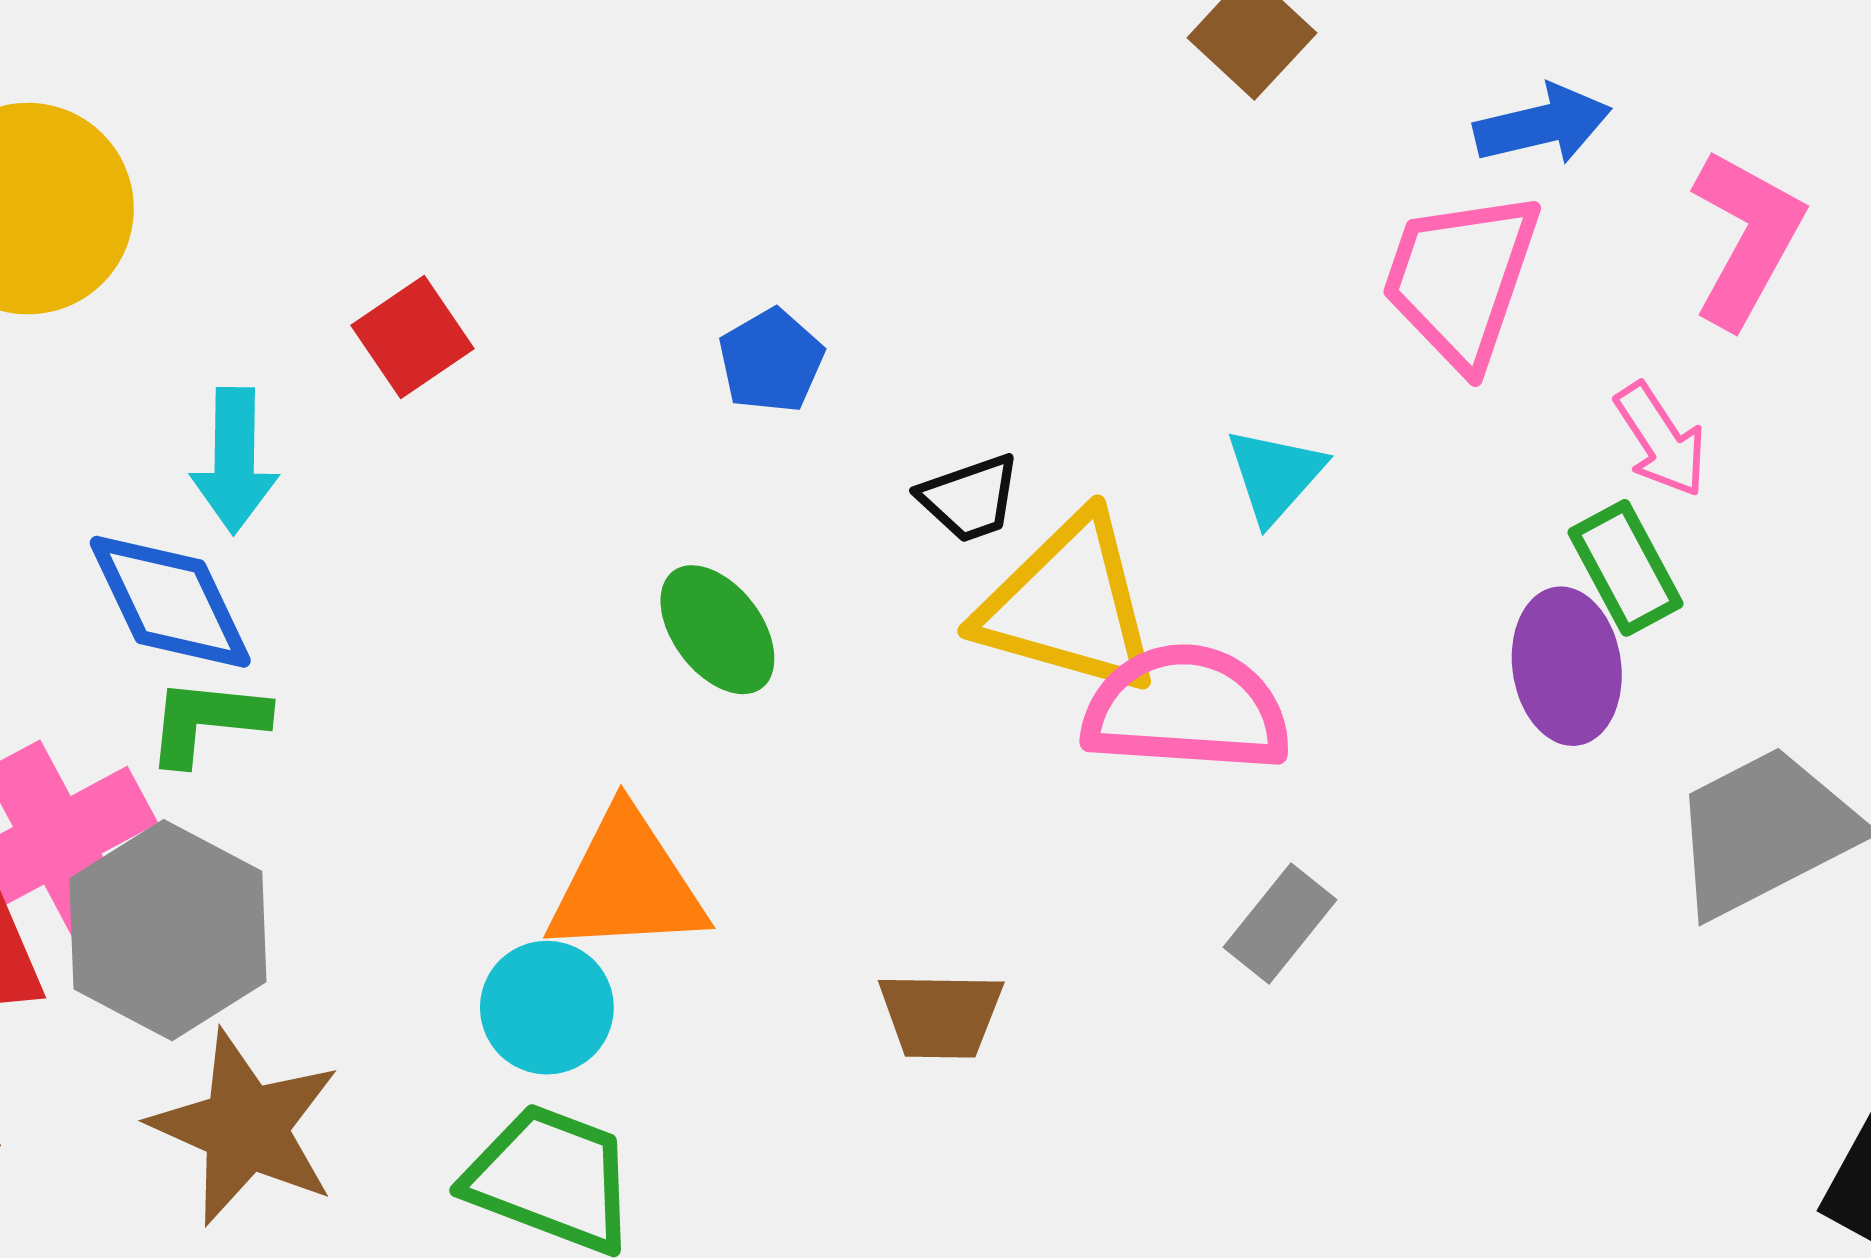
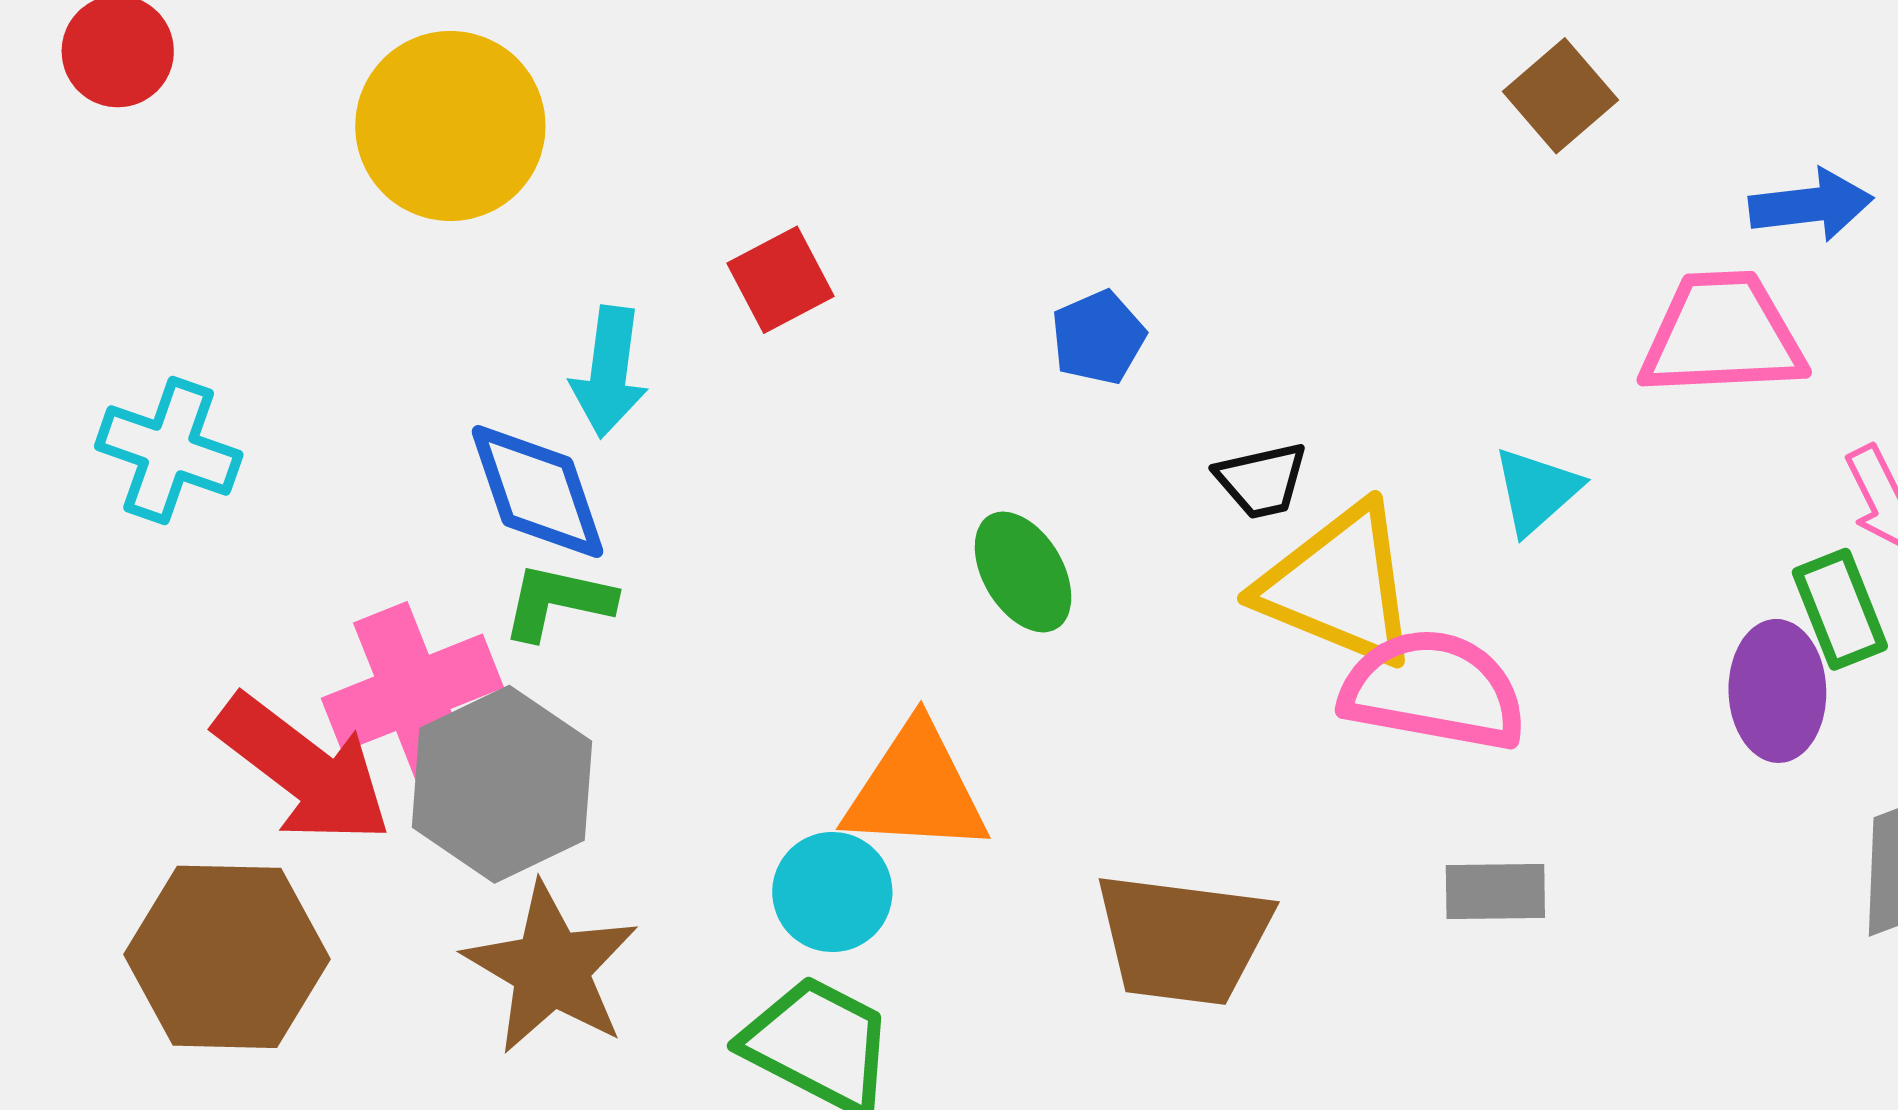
pink trapezoid: (1461, 279) -> (1722, 335), turned 62
gray rectangle: (1280, 923) -> (1495, 891), turned 44
brown trapezoid: (941, 1015) -> (1183, 939), size x1.6

